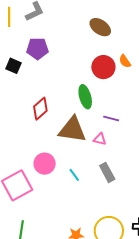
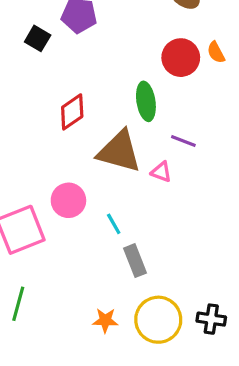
gray rectangle: (107, 172) -> (135, 261), moved

